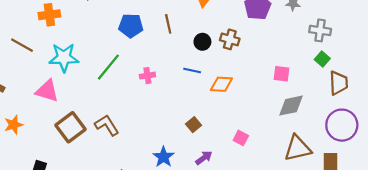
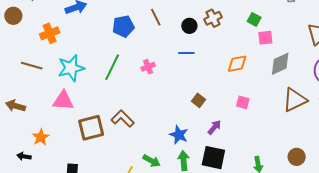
brown cross: (230, 39) -> (213, 18), turned -30
green square: (322, 59) -> (254, 19), moved
orange diamond: (221, 84) -> (237, 64), moved
brown square: (71, 127) -> (91, 128), turned 36

